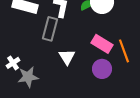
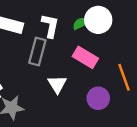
pink rectangle: (102, 44) -> (85, 57), moved

